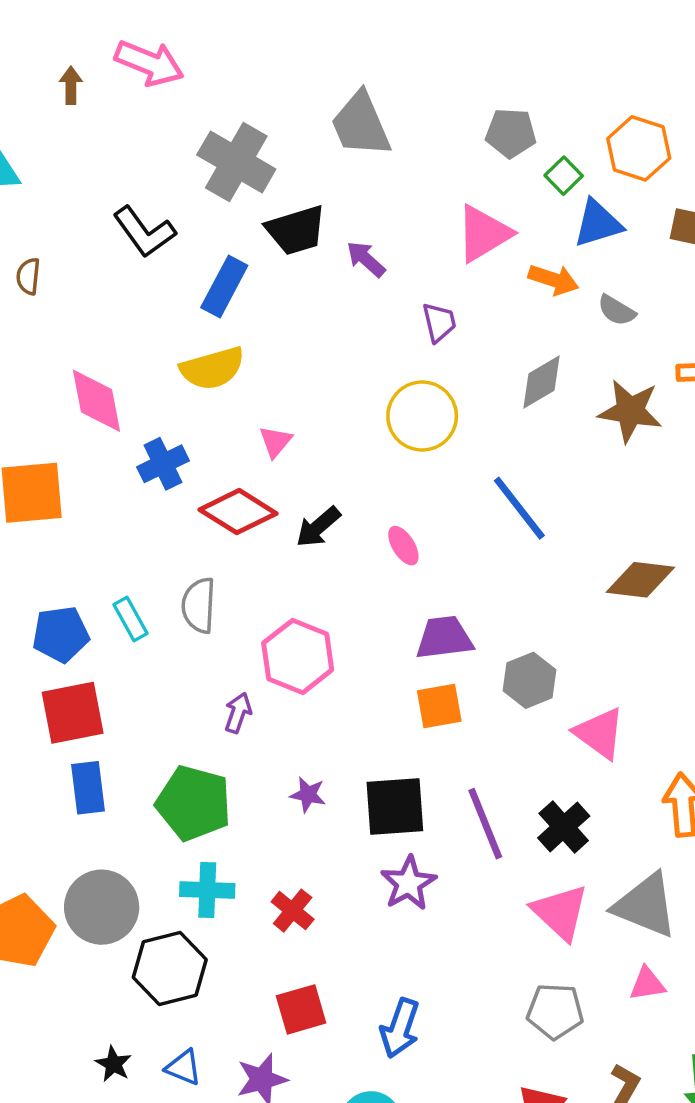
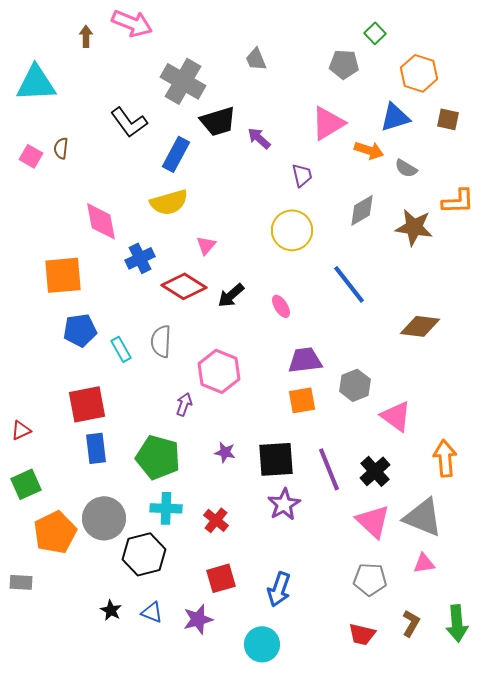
gray trapezoid: (361, 124) -> (256, 59), size x0.6
green square: (564, 176) -> (375, 33), moved
blue pentagon: (61, 634) -> (80, 330), moved

